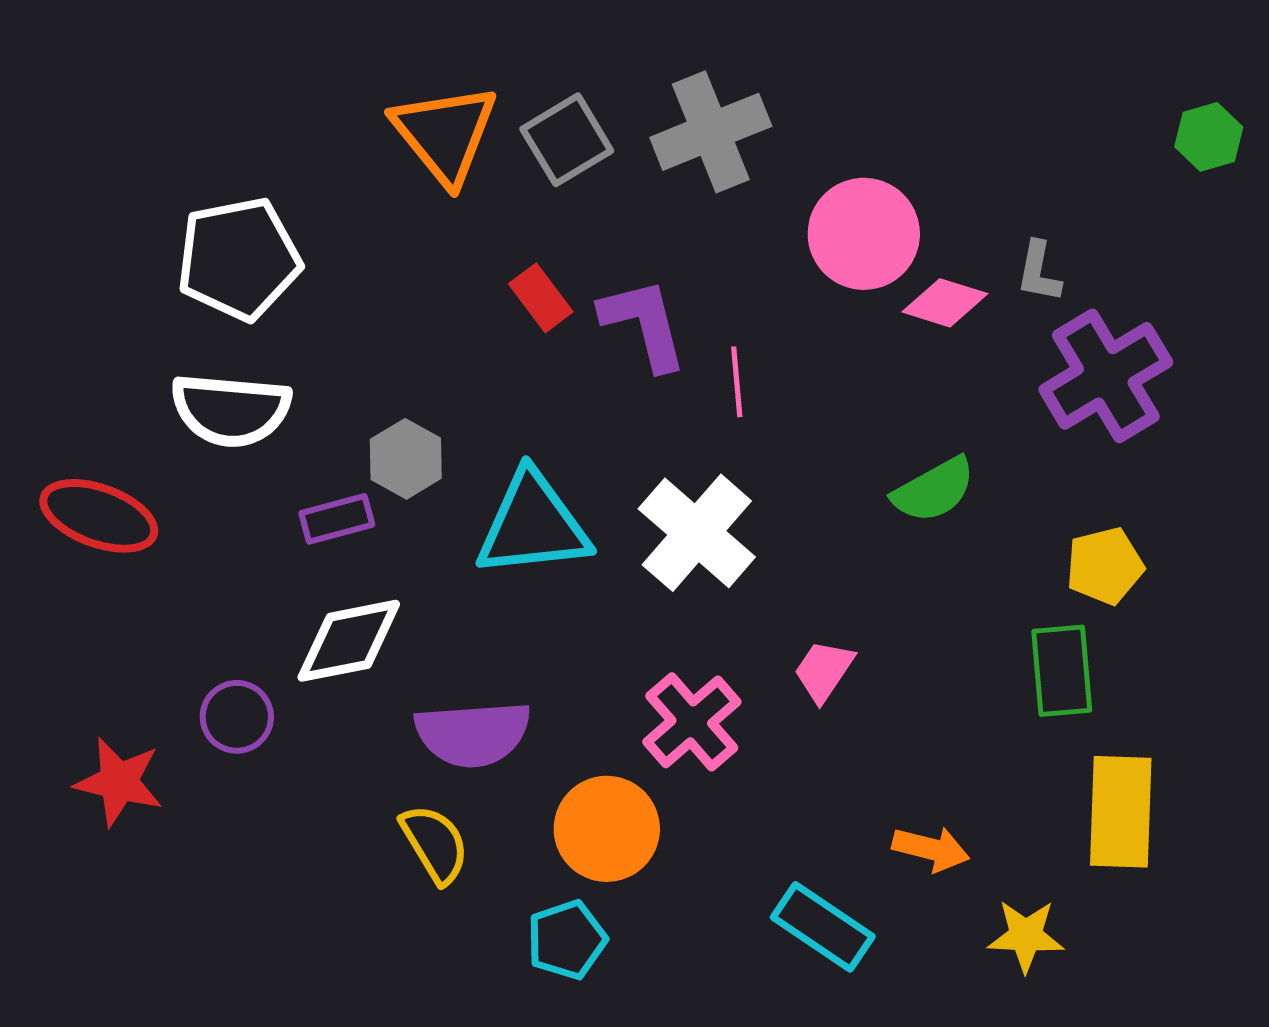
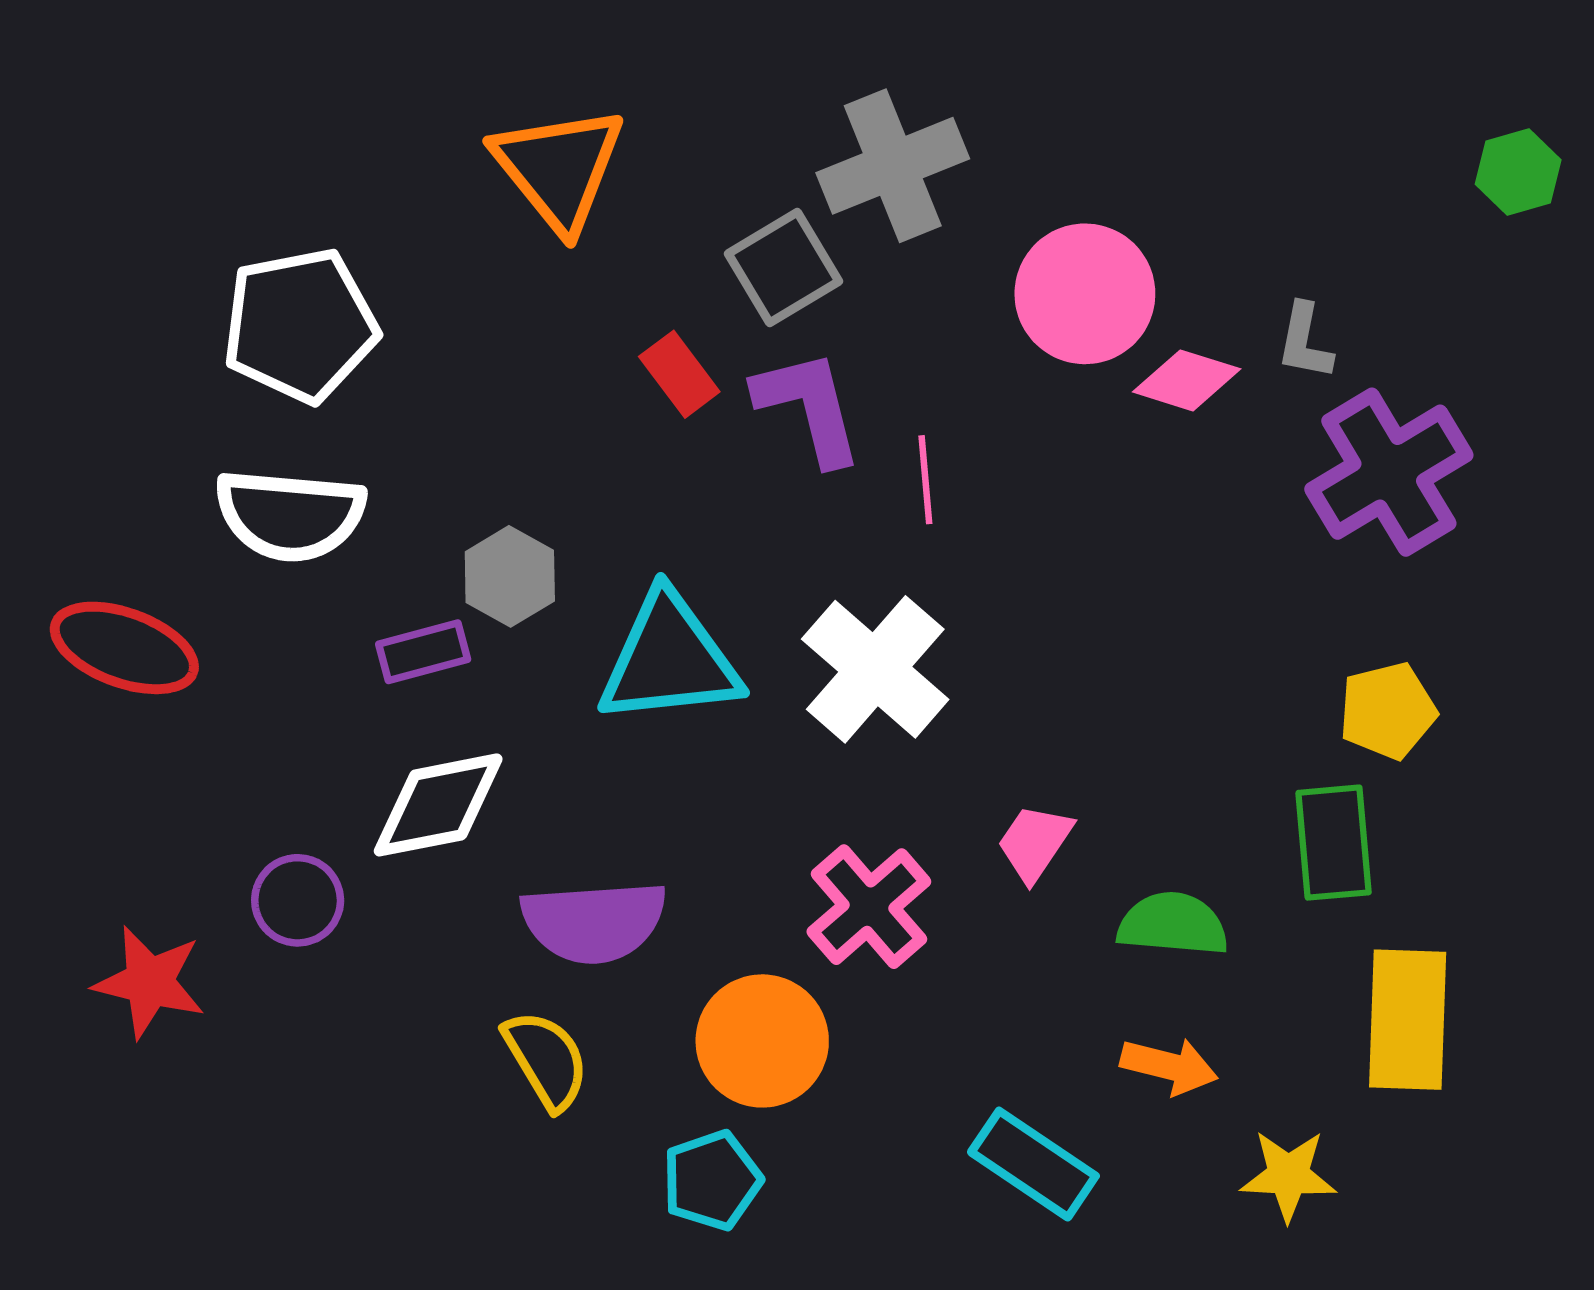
gray square: (567, 140) -> (784, 267), moved
green semicircle: (934, 490) -> (1173, 924), moved, turned -146

